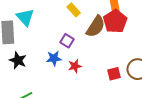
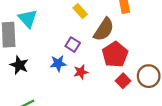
red pentagon: (115, 21) -> (115, 54), moved
red square: (114, 74) -> (123, 81), turned -32

